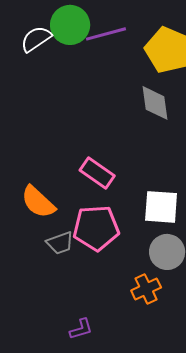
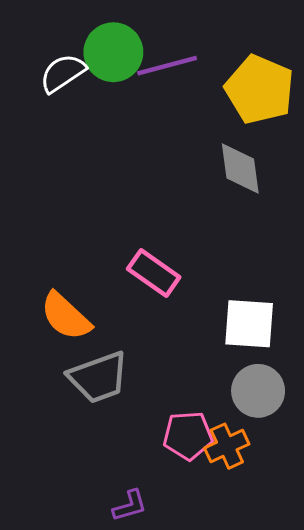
pink pentagon: (96, 228) -> (188, 436), moved, size x0.7
gray trapezoid: (60, 243) -> (98, 377), size x1.5

